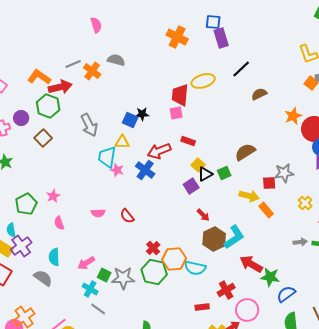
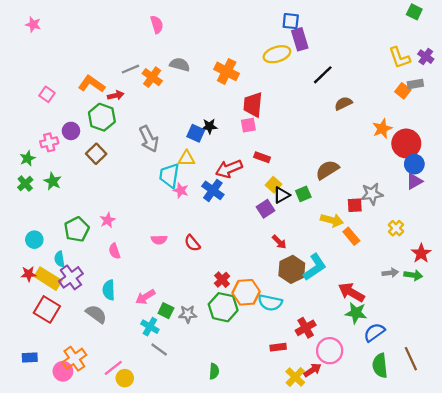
orange cross: (177, 37) -> (227, 71), moved
yellow ellipse: (203, 81) -> (277, 54), moved
red arrow: (60, 87) -> (116, 95), size x0.6
red arrow: (251, 264) -> (351, 292), moved
gray star: (123, 278) -> (188, 314), size x0.7

